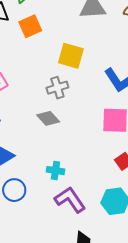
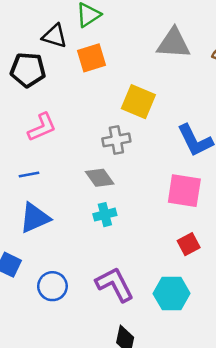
cyan cross: (55, 171) -> (105, 215), moved, turned -30
blue circle: (14, 190) -> (52, 286), moved

